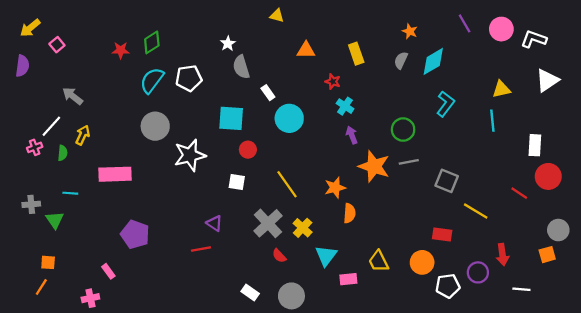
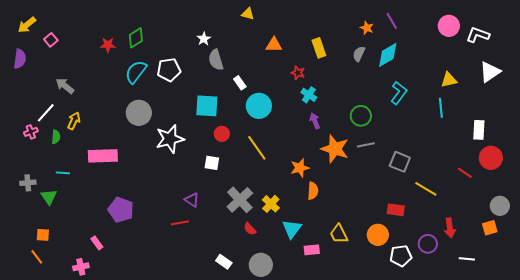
purple line: (465, 23) -> (392, 21), moved
yellow line: (287, 184) -> (257, 148), moved
orange line: (41, 287) -> (37, 257), turned -70

